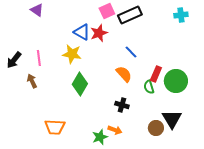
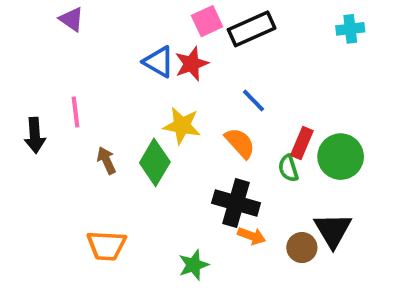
yellow star: (72, 54) -> (182, 126), moved
black arrow: (14, 60) -> (35, 135), moved, turned -42
brown arrow: (32, 81) -> (106, 160), moved
black cross: (122, 105) -> (236, 203), size x1.6
orange arrow: (115, 130) -> (252, 236), moved

